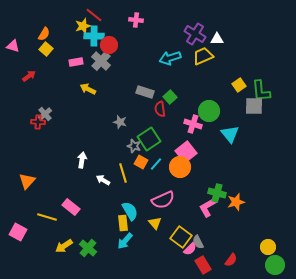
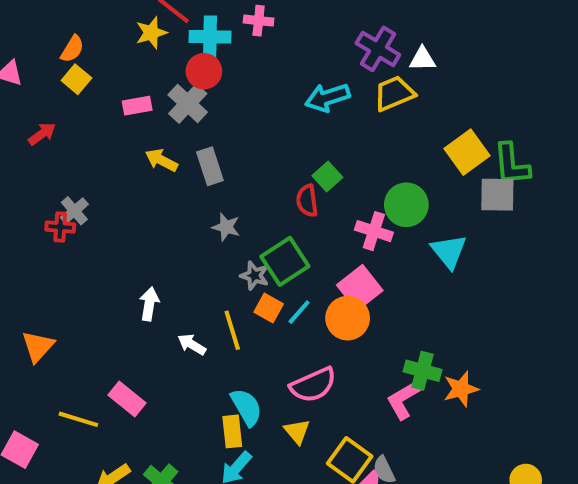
cyan cross: (94, 36) -> (210, 37), moved
yellow square: (239, 85) -> (467, 152), size x1.5
gray rectangle: (145, 92) -> (210, 166), moved, turned 54

